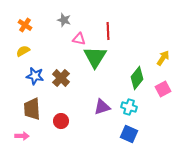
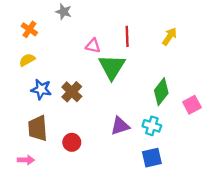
gray star: (64, 20) -> (64, 12), moved
yellow arrow: (163, 58) -> (170, 36), moved
blue square: (129, 134) -> (152, 158), turned -36

